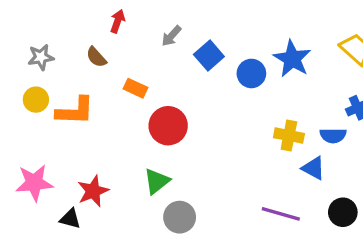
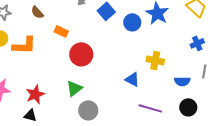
blue semicircle: (333, 136) -> (182, 81), moved
blue triangle: (313, 168) -> (132, 79), moved
black triangle: (70, 219) -> (30, 115), moved

